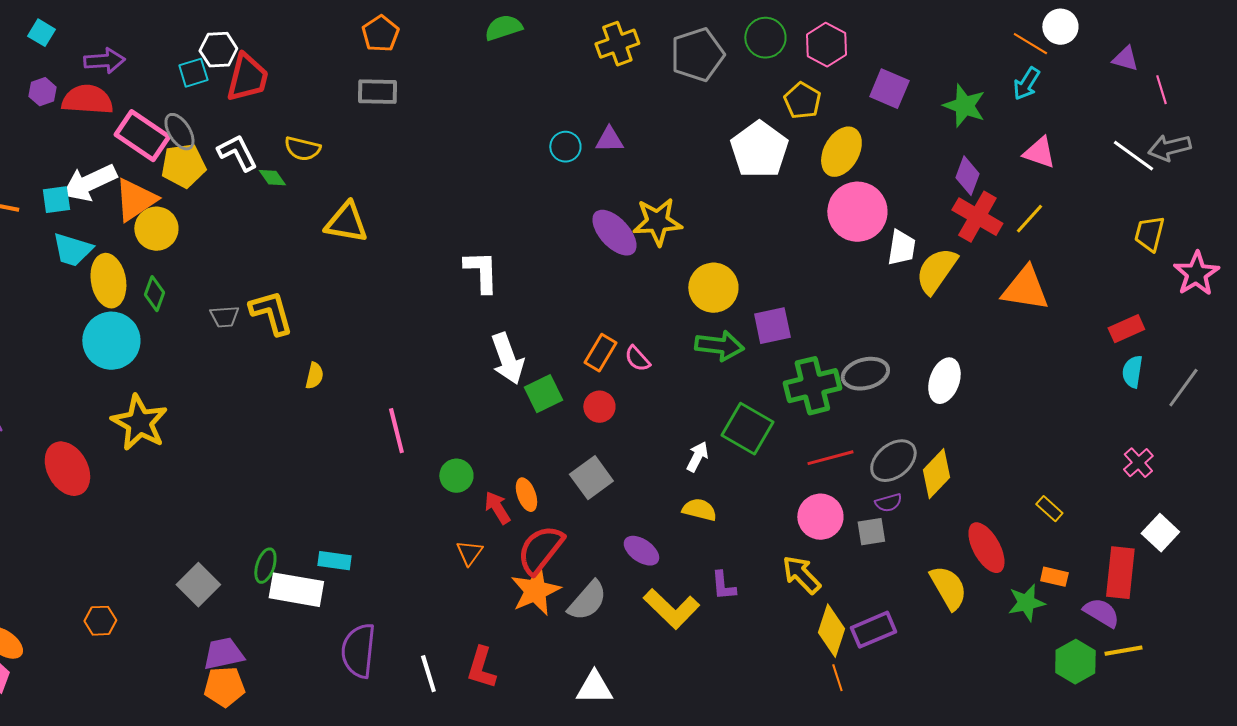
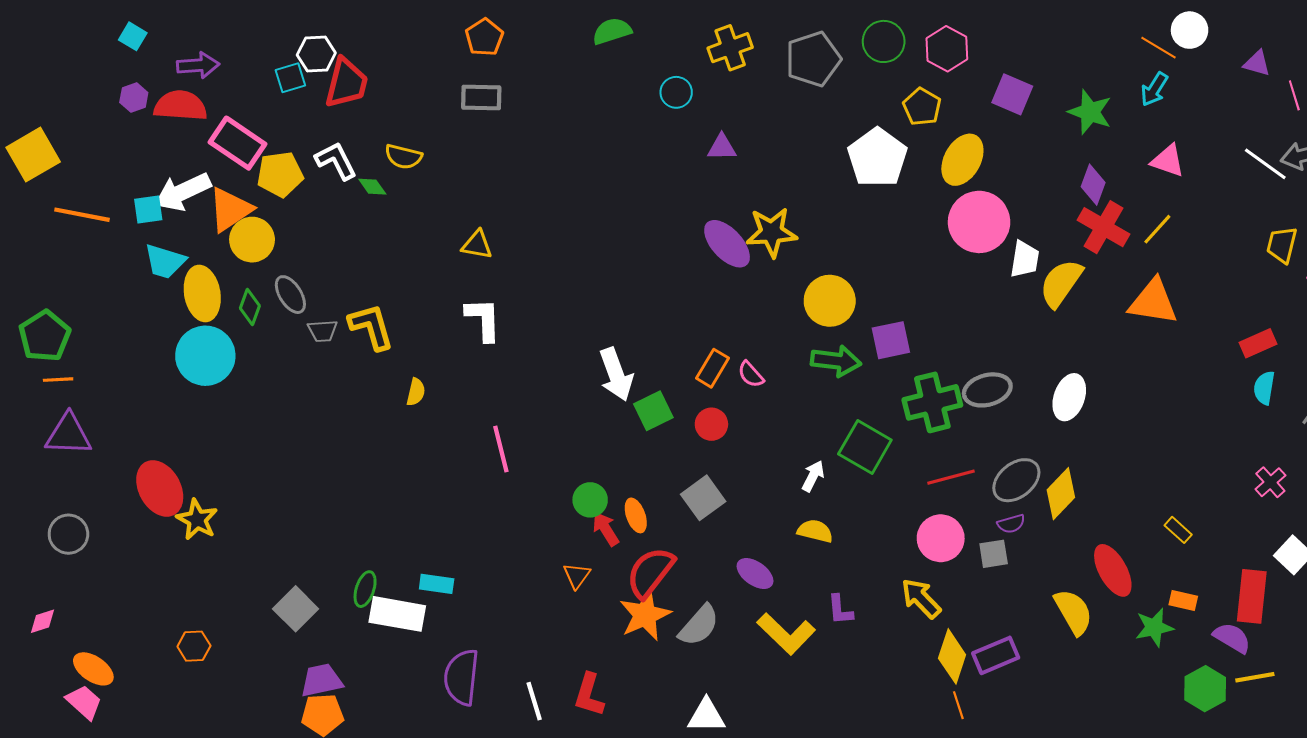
gray ellipse: (179, 132) -> (290, 295), moved
cyan circle: (565, 147) -> (676, 92), moved
yellow triangle: (346, 223) -> (477, 245), moved, size x0.7
white L-shape: (481, 272) -> (483, 319), moved
yellow star: (139, 423) -> (197, 520), moved, size x0.7
green circle: (456, 476) -> (590, 500), moved

